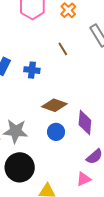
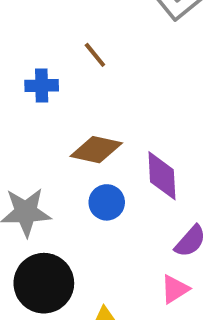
brown line: (63, 49) -> (95, 55), moved

